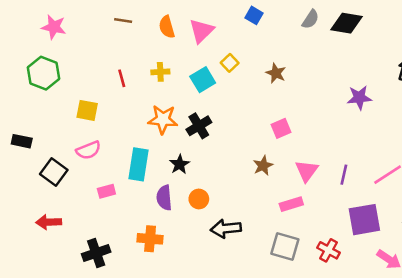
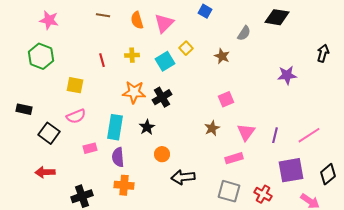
gray semicircle: (311, 19) -> (244, 33), moved
purple semicircle: (164, 198) -> (118, 157), moved

